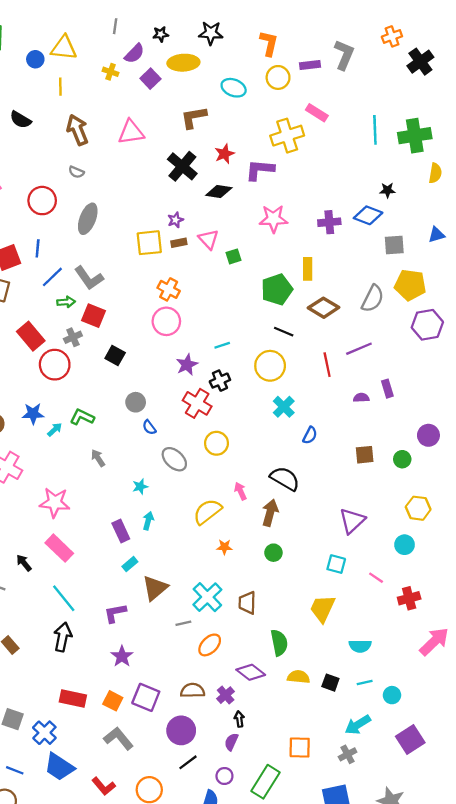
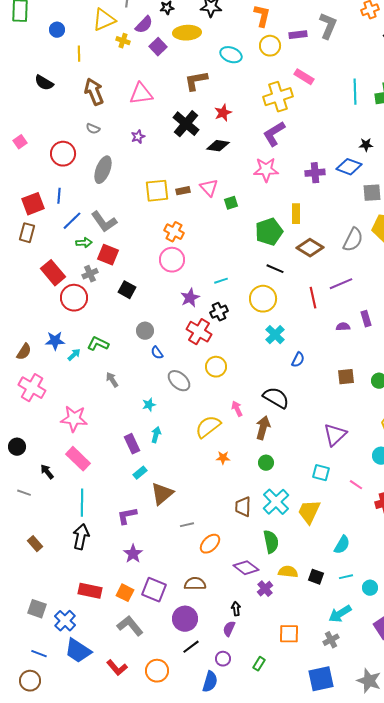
yellow triangle: (64, 48) -> (104, 20), moved, turned -30
purple L-shape: (260, 170) -> (274, 134), moved, turned -36
purple star: (175, 220) -> (138, 137), moved
cyan cross: (207, 597) -> (276, 502), moved
cyan line: (64, 598) -> (82, 503), turned 40
cyan semicircle: (360, 646) -> (342, 545), turned -60
purple cross: (226, 695) -> (265, 589), moved
green rectangle: (265, 782) -> (259, 664), size x0.5

